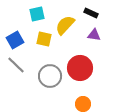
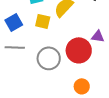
purple triangle: (94, 35) -> (98, 36), moved
gray line: (16, 65) -> (15, 47), turned -42

